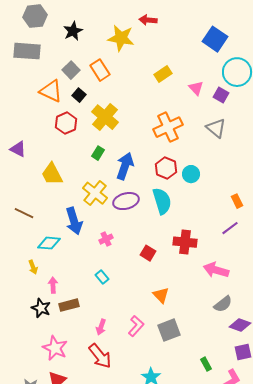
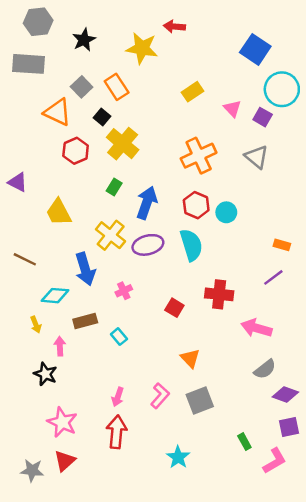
black square: (79, 95) -> (102, 117), moved
orange rectangle: (237, 201) -> (282, 245), turned -48
brown rectangle: (69, 305) -> (85, 321), moved
red arrow: (100, 356) -> (117, 432), turned -136

